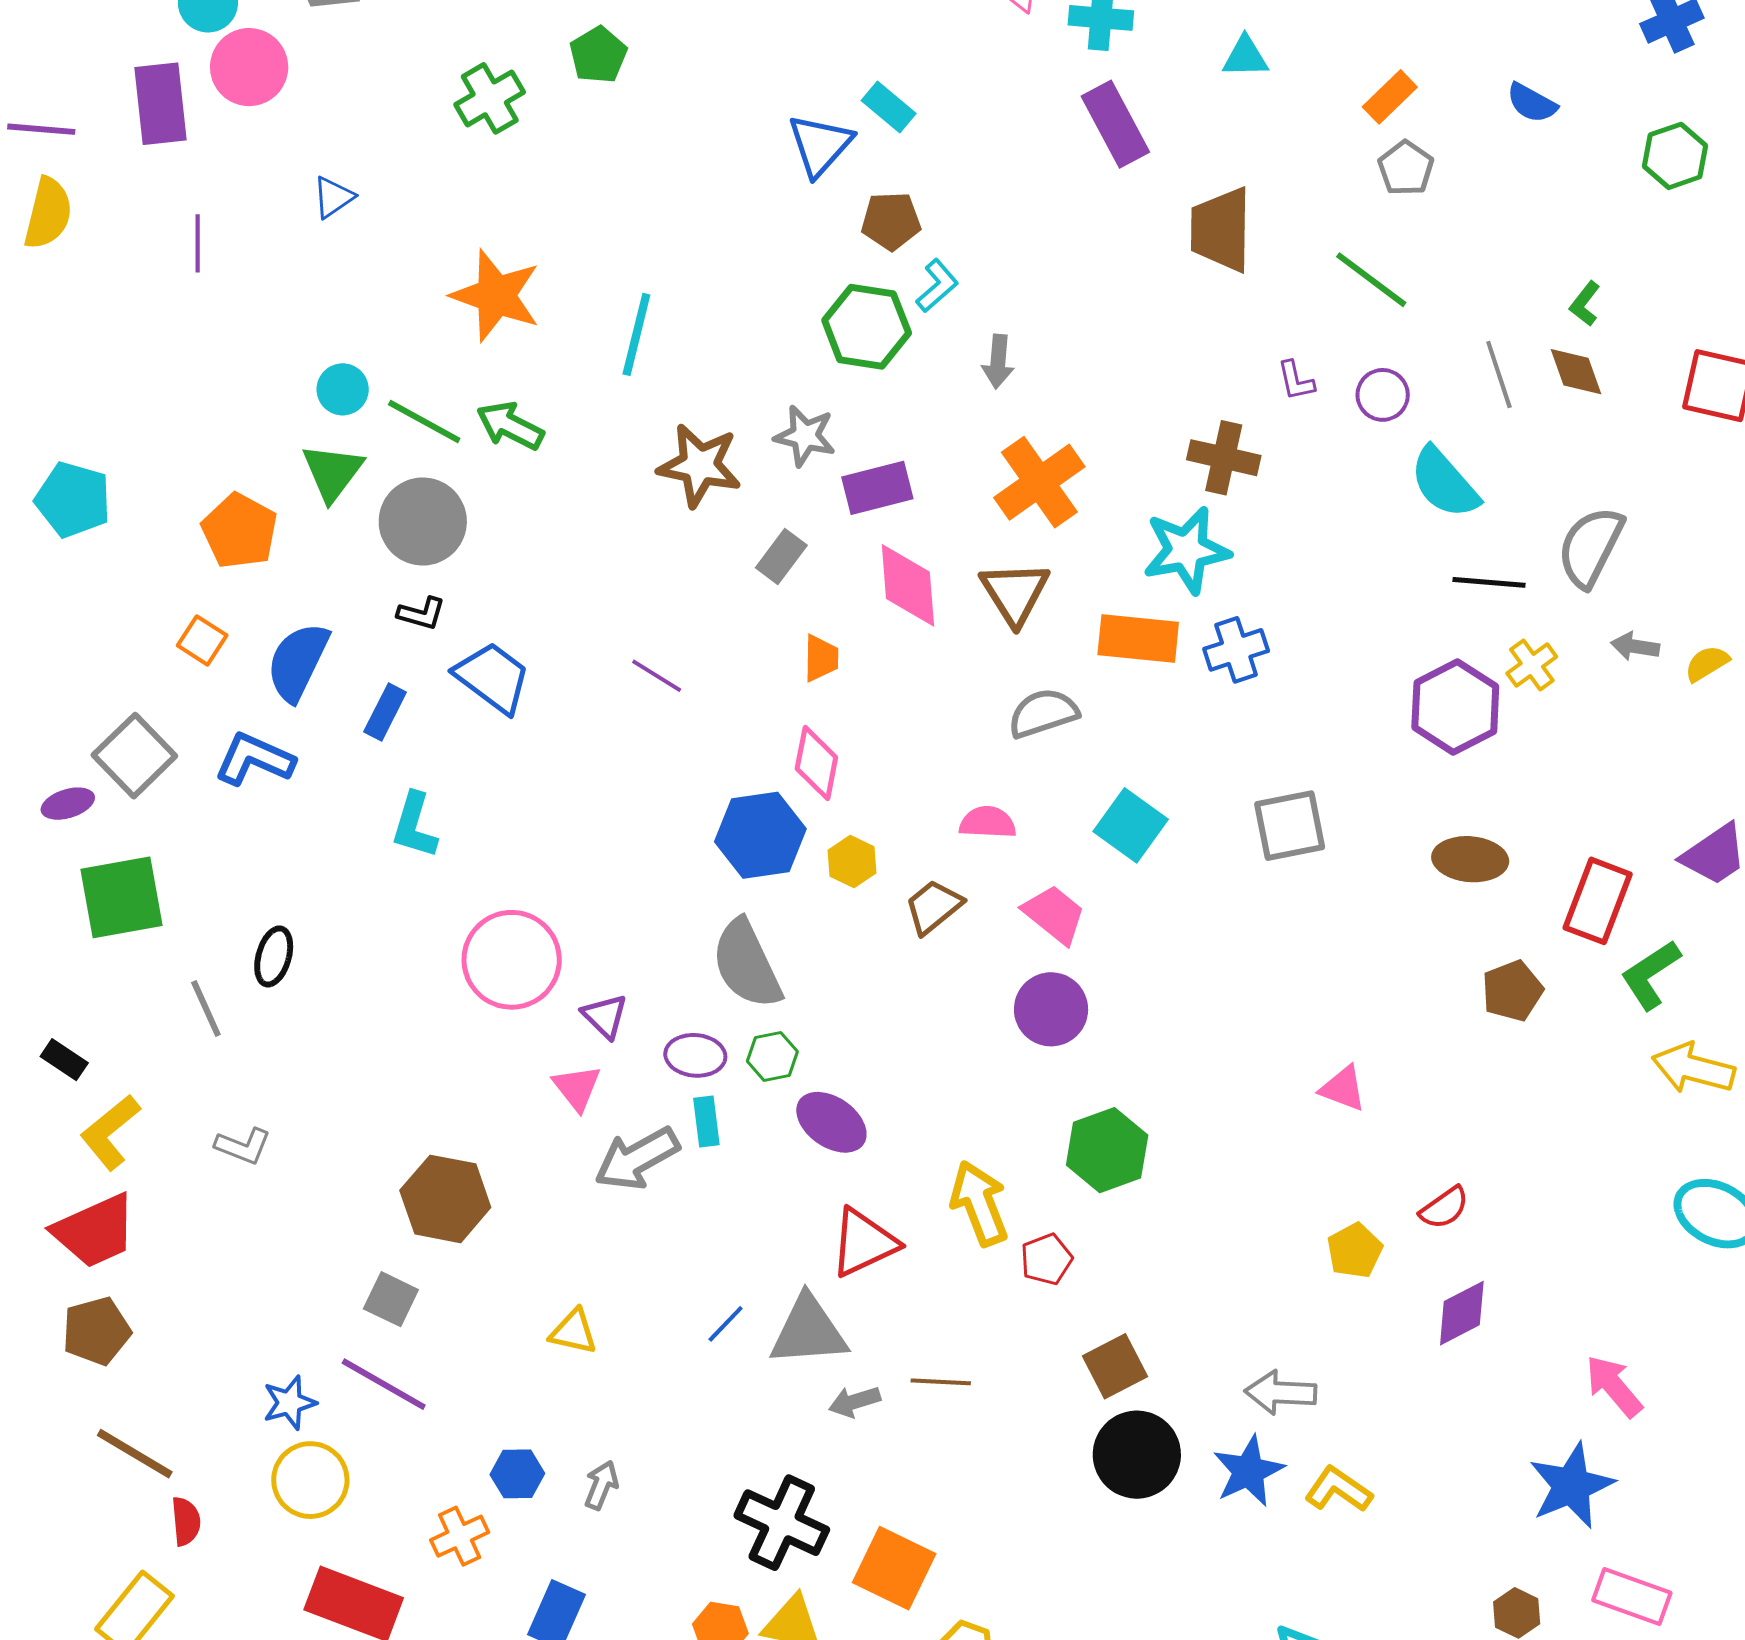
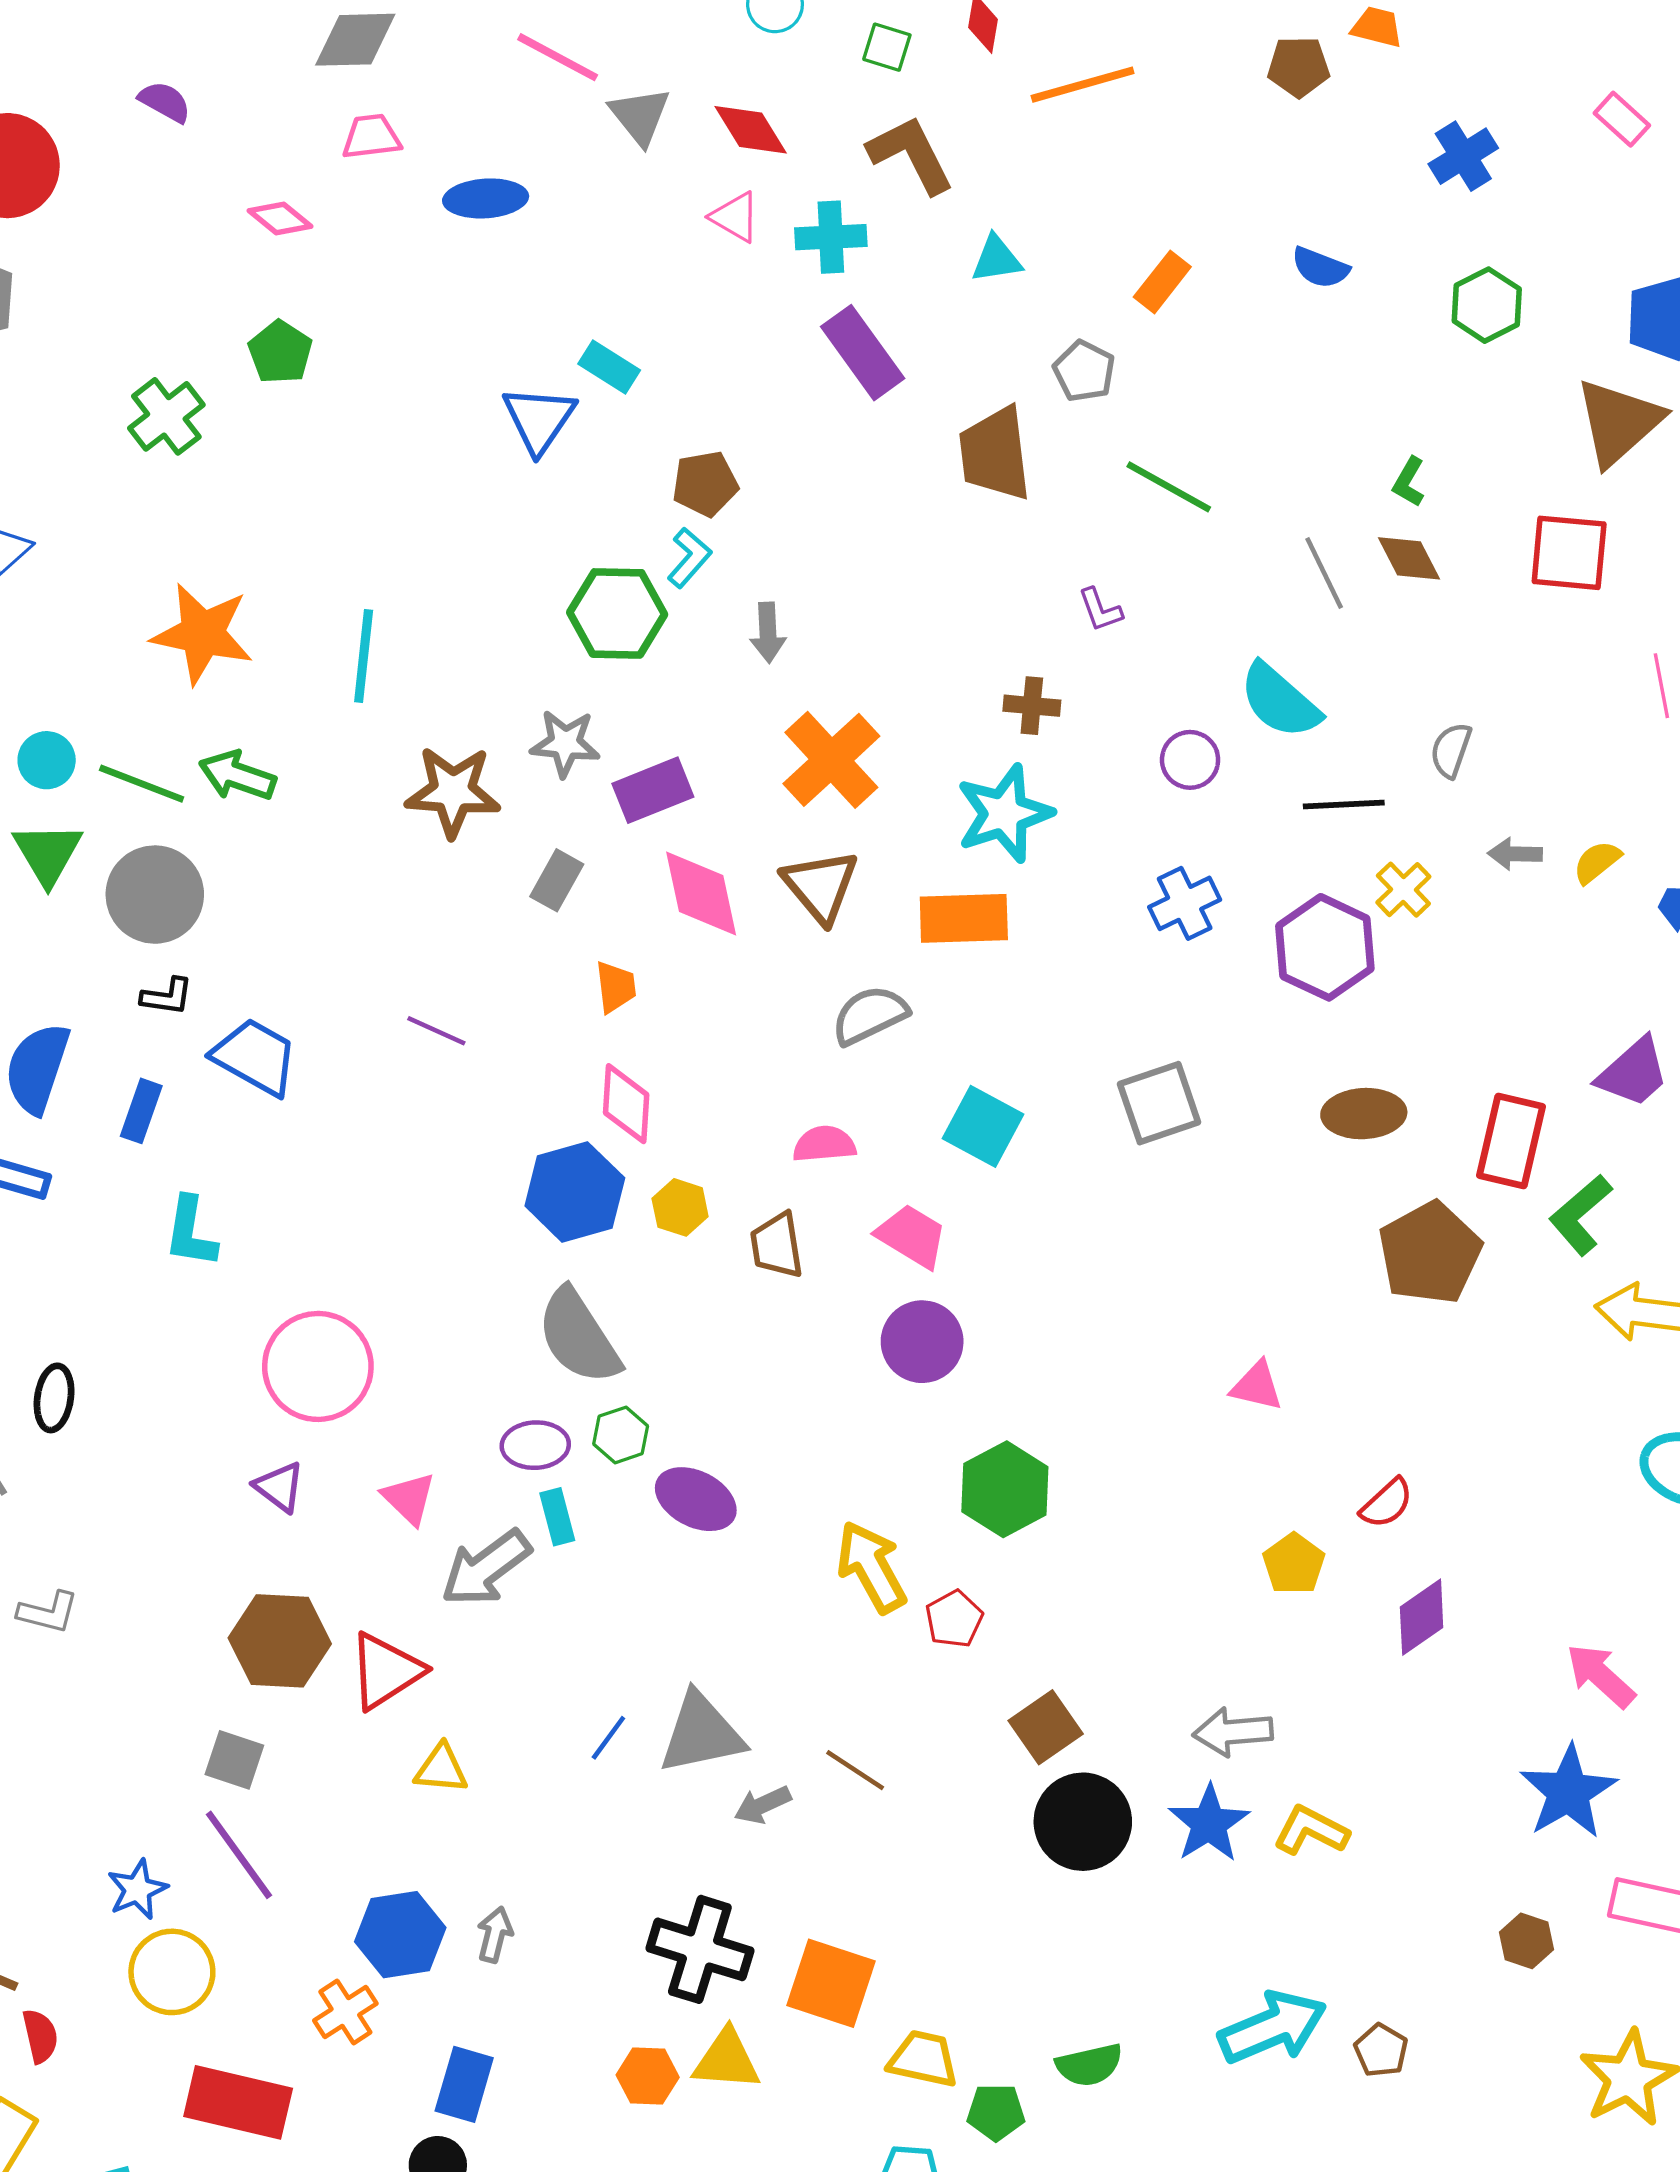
gray pentagon: (1406, 168) -> (1084, 371), moved
brown pentagon: (891, 221) -> (705, 484), moved
purple circle: (1383, 395) -> (1190, 760), moved
brown cross: (1224, 458) -> (1032, 706), size x0.7
gray semicircle: (1591, 547) -> (1451, 750), size x0.6
blue cross: (1236, 650) -> (1185, 903), moved
brown trapezoid: (933, 907) -> (777, 1245), turned -52
brown pentagon: (1512, 991) -> (1430, 1253), size x1.5
purple triangle: (605, 1016) -> (279, 1487), moved
red triangle: (864, 1243) -> (386, 1671), moved
brown line: (941, 1382) -> (855, 1770), turned 38
purple line: (384, 1384) -> (239, 1855), turned 32
blue hexagon: (517, 1474) -> (400, 1935), size x1.5

